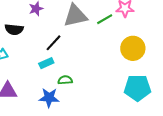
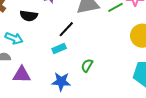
green semicircle: (65, 80) -> (87, 65), moved, turned -56

